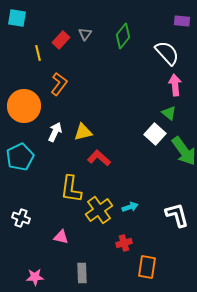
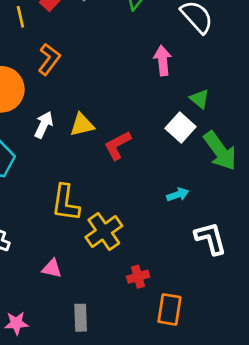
pink arrow: (175, 85) -> (163, 61), moved
red L-shape: (99, 158) -> (118, 145), moved, turned -70
cyan arrow: (130, 207) -> (178, 195), moved

